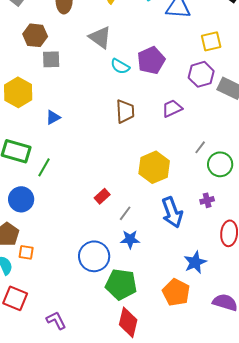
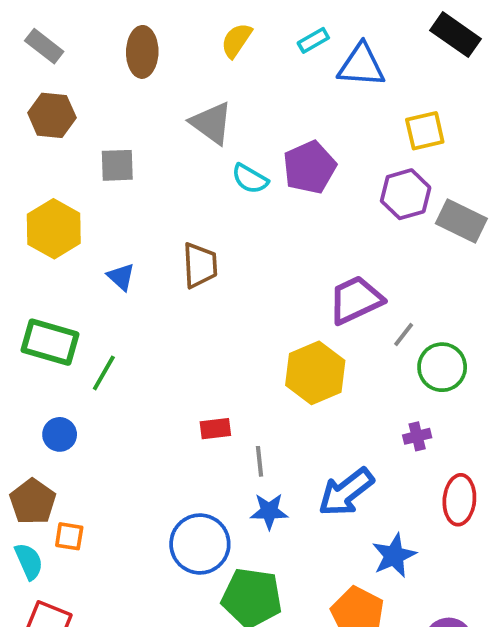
brown hexagon: (35, 35) -> (52, 115), moved
purple trapezoid: (172, 108) -> (356, 300), moved, size x1.4
brown trapezoid: (125, 111) -> (200, 265), moved
blue triangle: (53, 117) -> (121, 277), turned -49
red rectangle: (102, 196) -> (215, 429), turned 35
blue circle: (21, 199) -> (60, 434), size x0.7
blue arrow: (172, 212) -> (346, 492), moved, turned 72
gray line: (125, 213) -> (259, 461), turned -42

